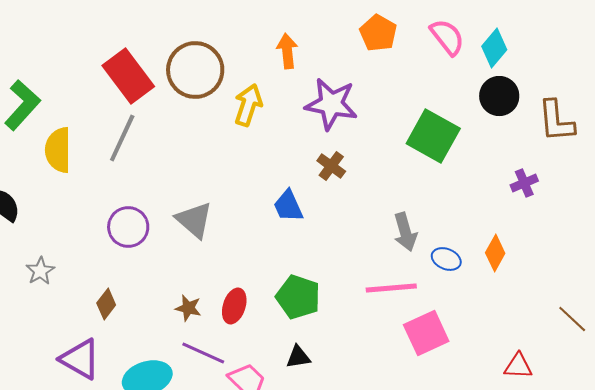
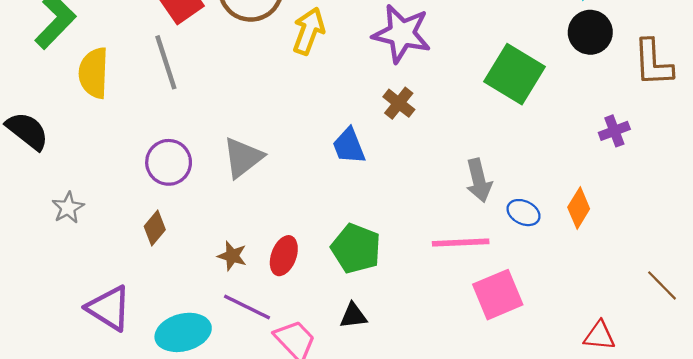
gray line: (122, 138) -> (166, 62), turned -45
gray triangle: (194, 220) -> (243, 157), turned 39
brown diamond: (106, 304) -> (155, 228), moved

